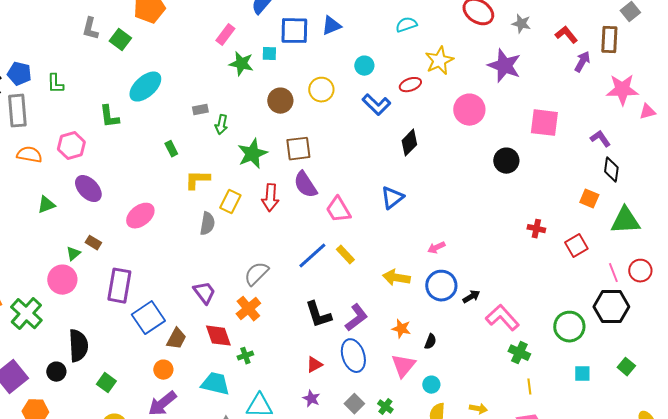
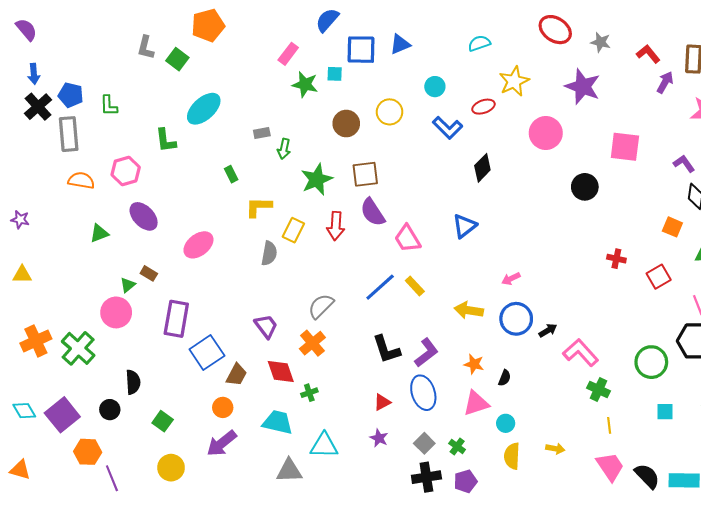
black semicircle: (78, 346) -> (133, 382), size x0.7
pink triangle: (403, 366) -> (476, 403), turned 32

